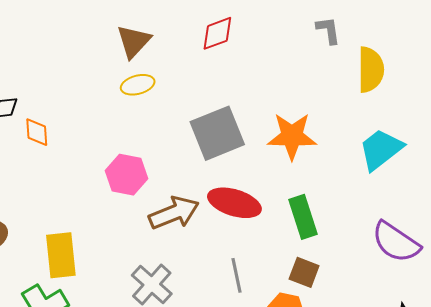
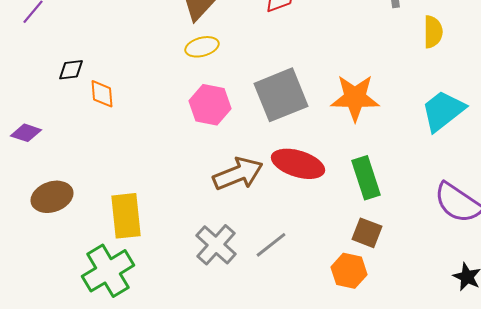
yellow semicircle: (371, 70) -> (433, 32), size x0.7
pink hexagon: (127, 175) -> (210, 105), moved
gray line: (236, 275) -> (271, 245), moved, turned 64

